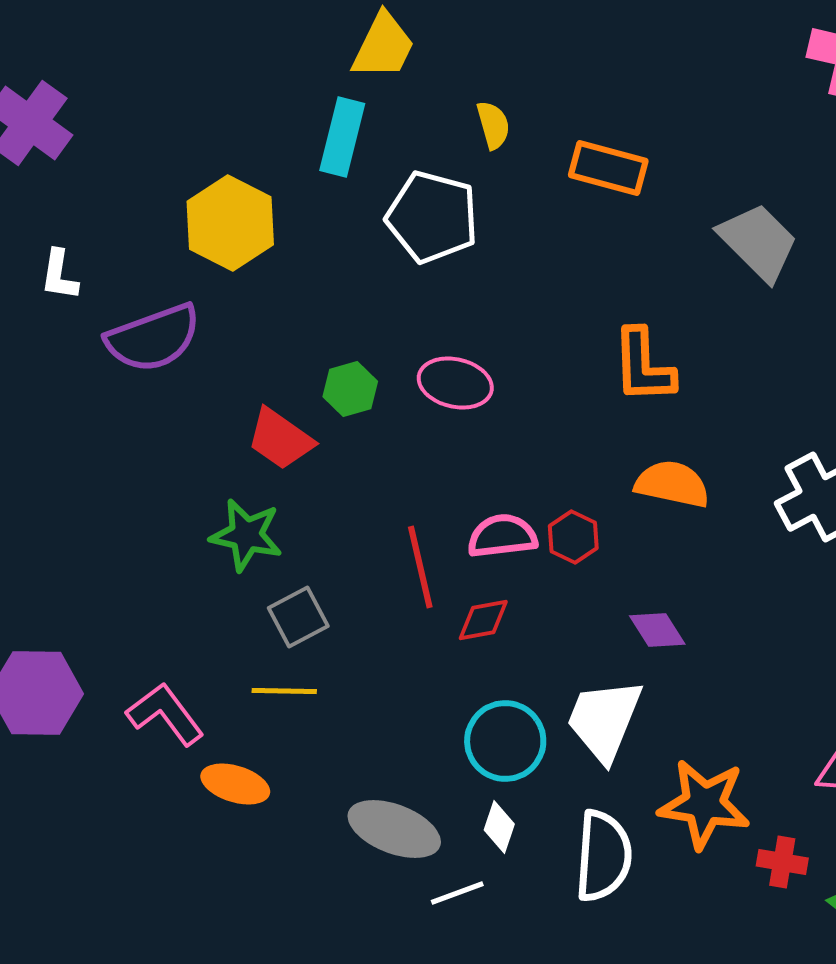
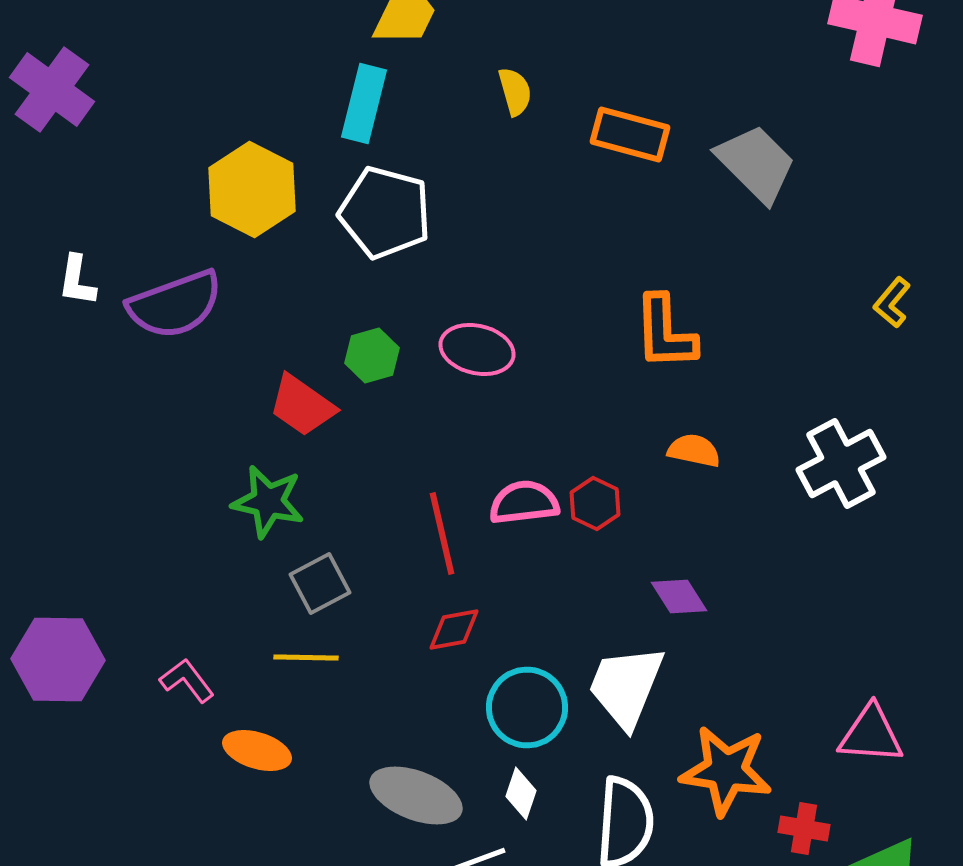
white pentagon: (432, 217) -> (385, 212), moved
gray trapezoid: (758, 242) -> (756, 164), moved
white L-shape: (59, 275) -> (77, 280), moved
orange semicircle: (672, 484) -> (694, 450), size x0.7
red diamond: (483, 620) -> (454, 630), moved
pink L-shape: (165, 714) -> (187, 680), size x0.7

